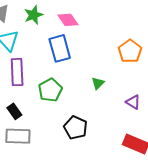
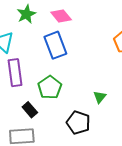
green triangle: (98, 83) -> (100, 97), moved
black rectangle: (14, 111) -> (30, 110), moved

